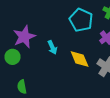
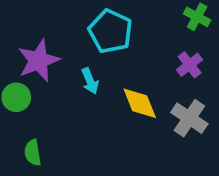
cyan pentagon: (81, 20) -> (110, 31), moved

